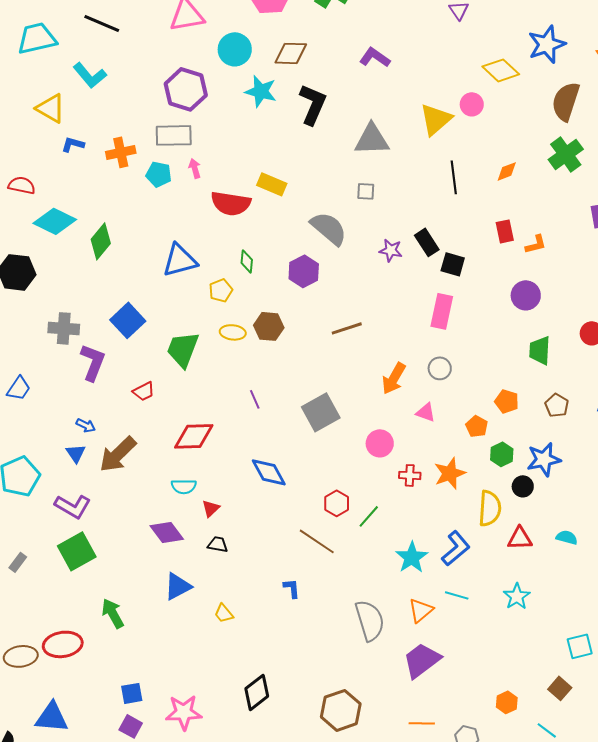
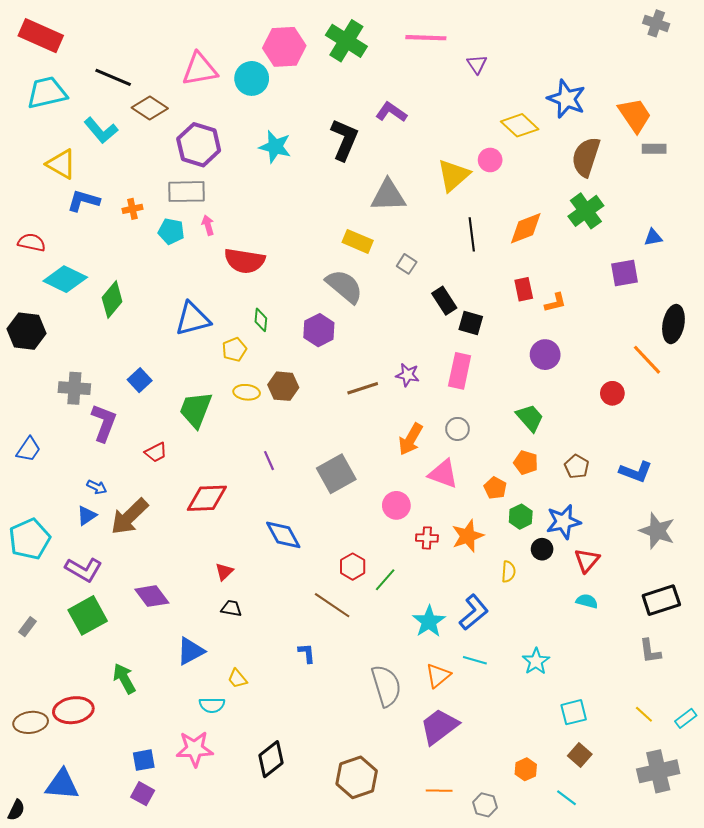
blue star: (547, 44) -> (567, 99), turned -30
cyan circle: (235, 49) -> (252, 78), moved
brown diamond: (291, 53) -> (150, 108), moved, turned 32
black L-shape: (313, 104) -> (344, 140), moved
blue L-shape: (73, 144) -> (84, 201), size x1.4
orange cross: (121, 152) -> (132, 209), size x0.7
orange diamond: (507, 171) -> (526, 228), size x1.6
yellow rectangle: (272, 184) -> (358, 241), moved
gray square: (366, 191) -> (407, 264), moved, turned 30
purple star: (391, 250) -> (408, 375), moved
blue square: (128, 320) -> (140, 380), size x0.7
green trapezoid: (540, 350) -> (530, 418), moved, turned 136
pink triangle: (426, 412) -> (443, 474), size x1.5
blue triangle: (76, 453) -> (87, 516), turned 30
cyan semicircle: (184, 486) -> (212, 705), moved
yellow semicircle: (490, 508) -> (508, 572), size x0.6
purple diamond: (167, 532) -> (152, 596), moved
red triangle: (520, 538) -> (587, 560), moved, turned -48
cyan square: (580, 646) -> (574, 712), moved
pink star: (184, 712) -> (195, 749), moved

